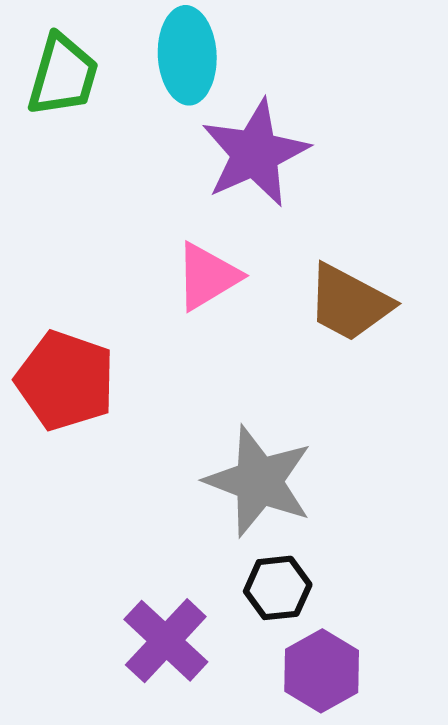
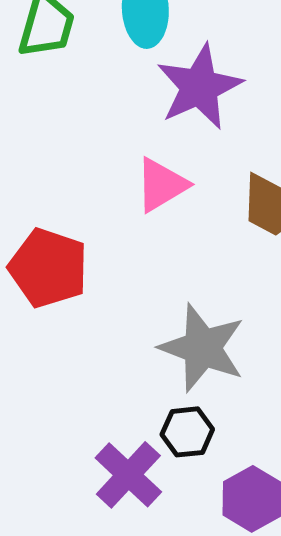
black hexagon: (278, 588) -> (187, 432), moved

